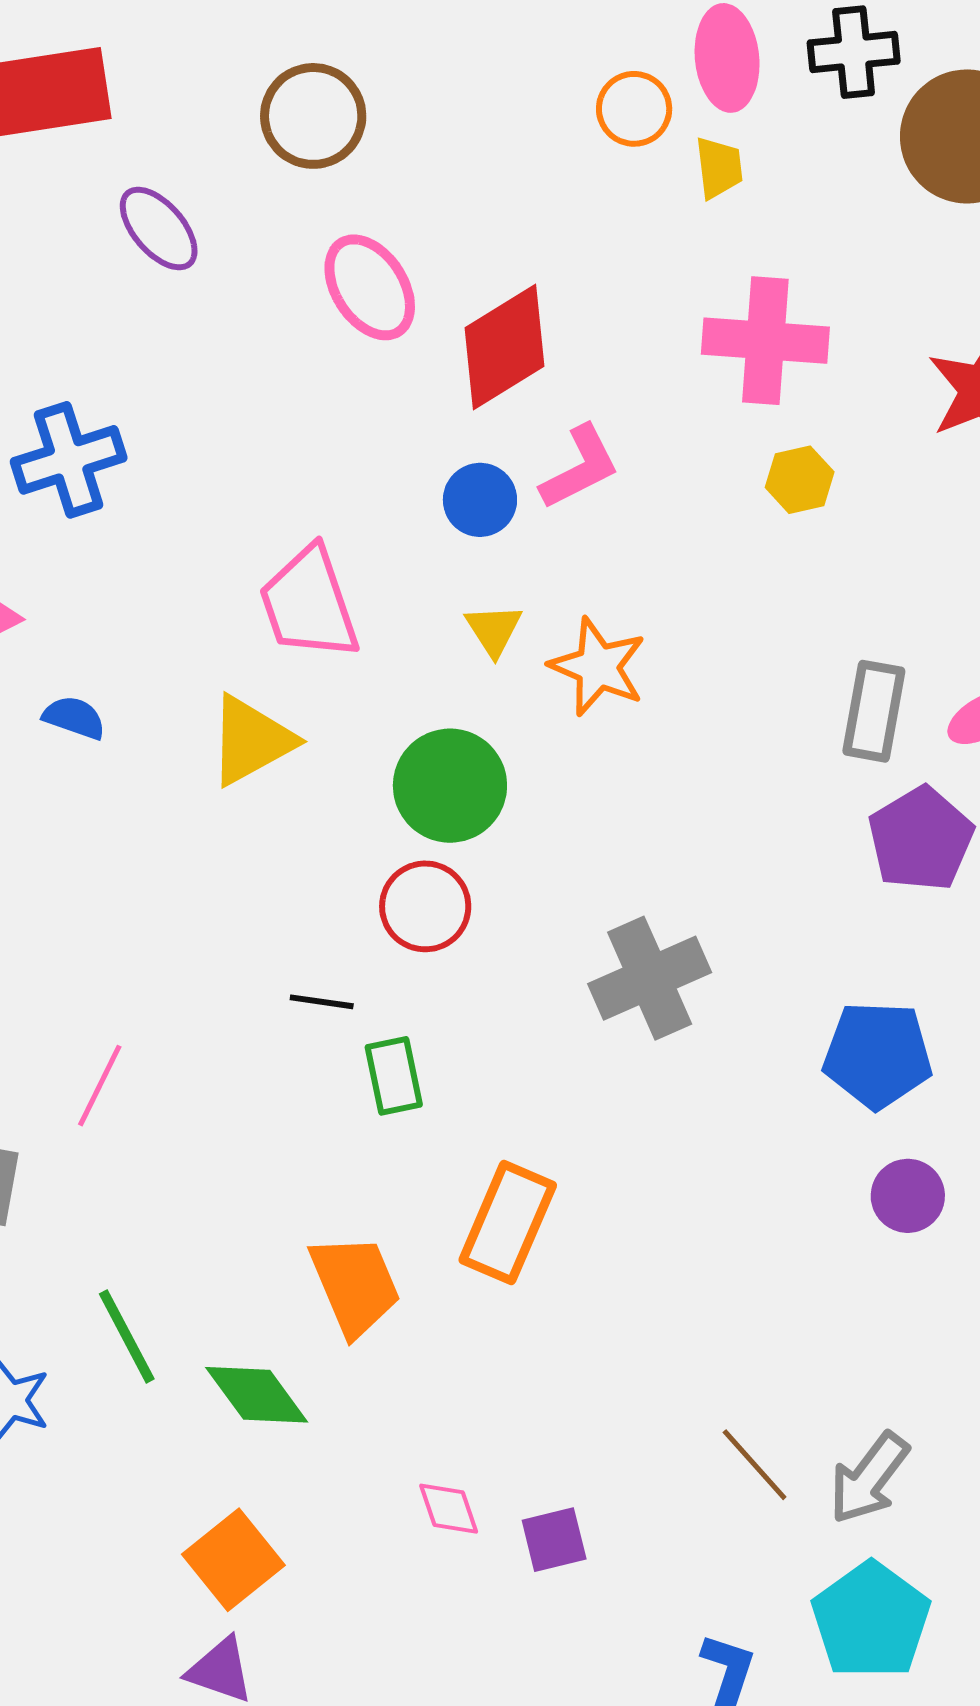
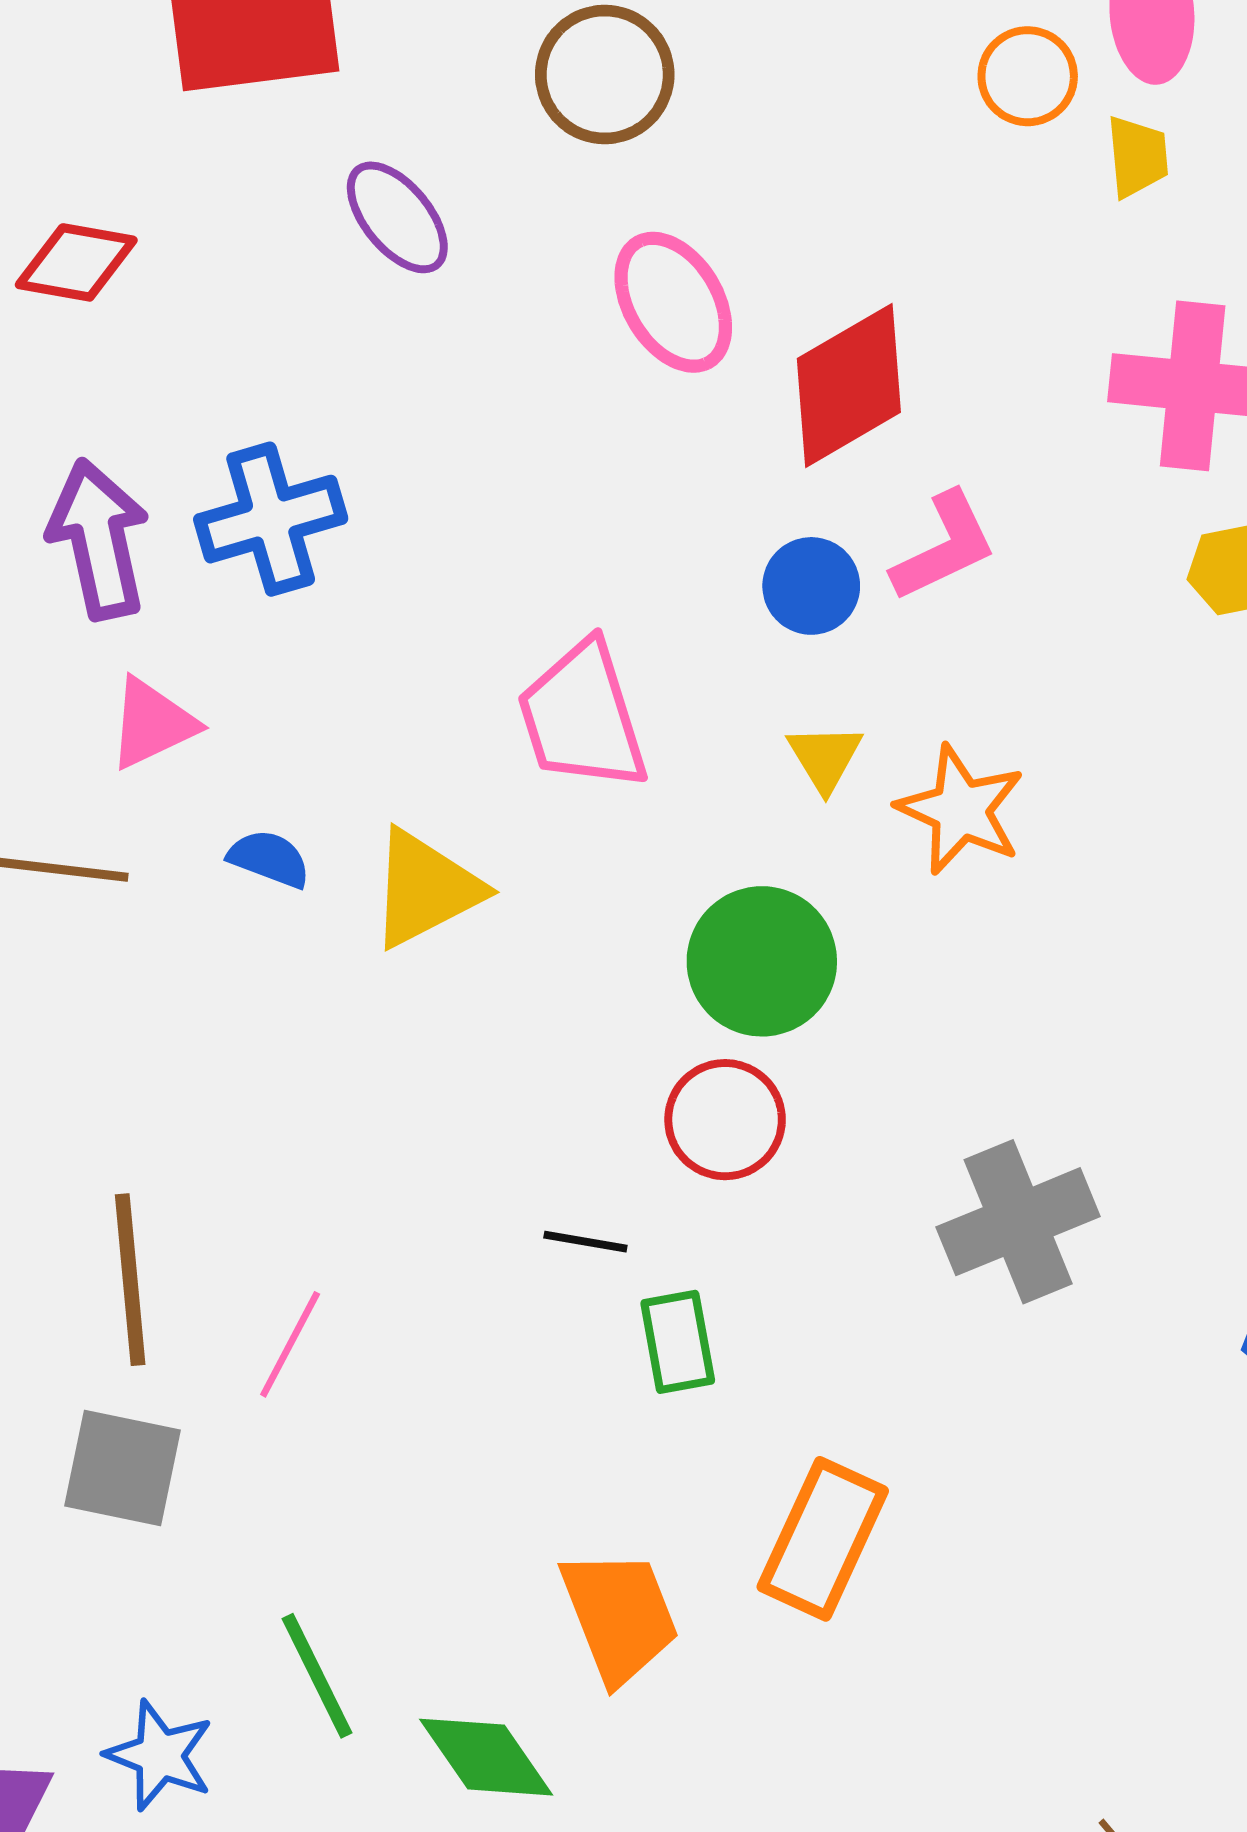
yellow triangle: (251, 740) -> (425, 889), moved

